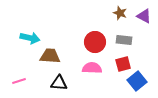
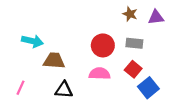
purple triangle: (144, 16) -> (156, 17), turned -35
red square: (123, 64) -> (133, 69), turned -35
pink line: (19, 81) -> (20, 88), turned -48

